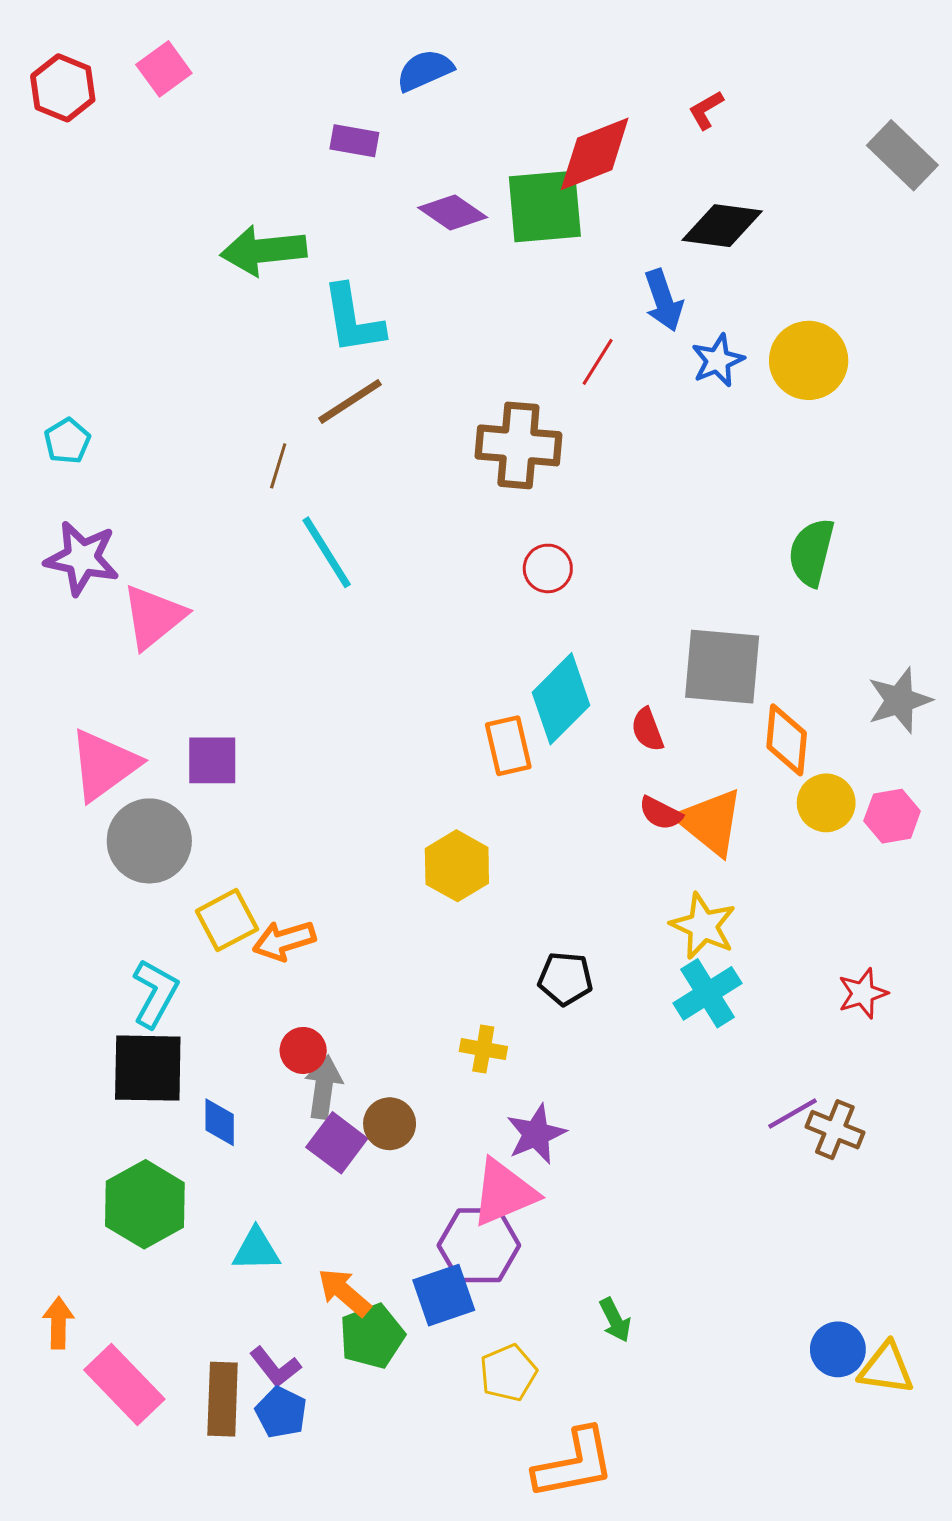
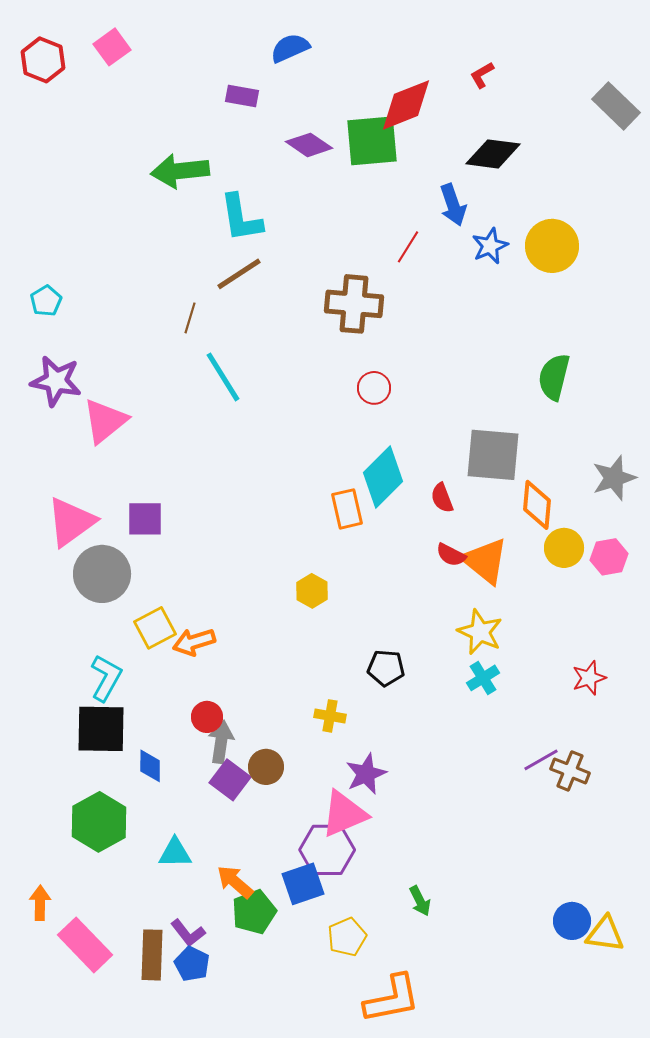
yellow hexagon: (457, 866) -> (312, 591), size x0.7
cyan cross: (707, 993) -> (483, 678), size x0.7

